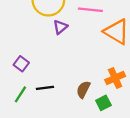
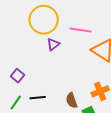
brown semicircle: (83, 89) -> (72, 100), turned -49

